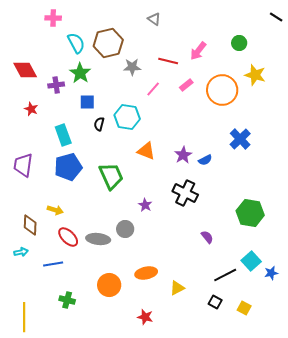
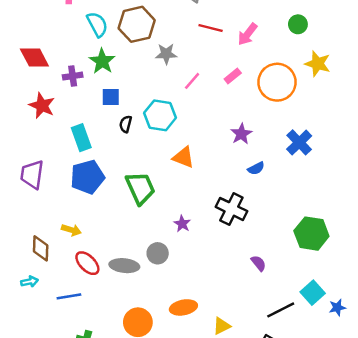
red line: (168, 61) -> (211, 28), moved
red star: (31, 109) -> (42, 106), size x1.5
purple star: (183, 155) -> (241, 134), moved

